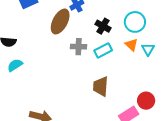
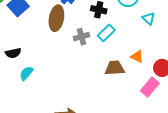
orange triangle: (131, 45) -> (137, 57), moved
brown trapezoid: (101, 86) -> (115, 68), turned 100

